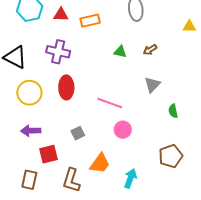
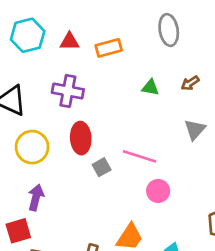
purple arrow: (31, 131) -> (36, 197), turned 108
gray square: (78, 133) -> (102, 167), moved
red square: (49, 154) -> (18, 231), moved

